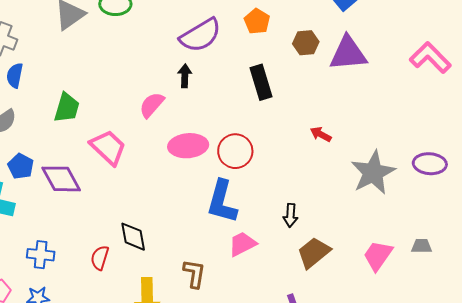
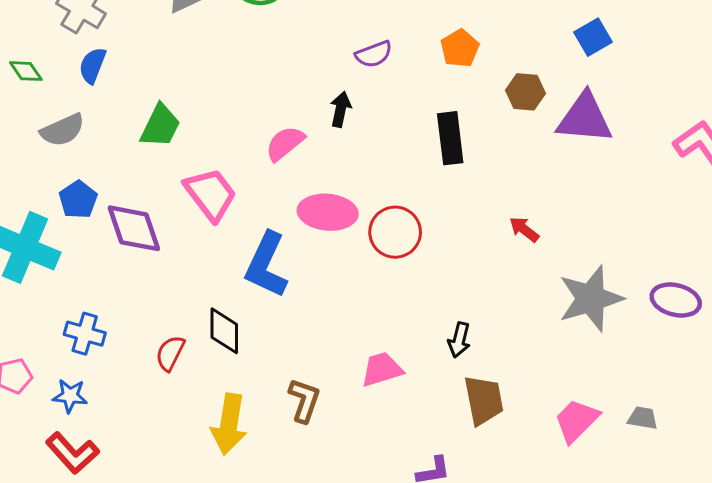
purple semicircle: (200, 35) -> (374, 54), size x0.6
blue L-shape: (222, 202) -> (266, 265), moved
brown trapezoid: (314, 253) -> (484, 400), turned 108

